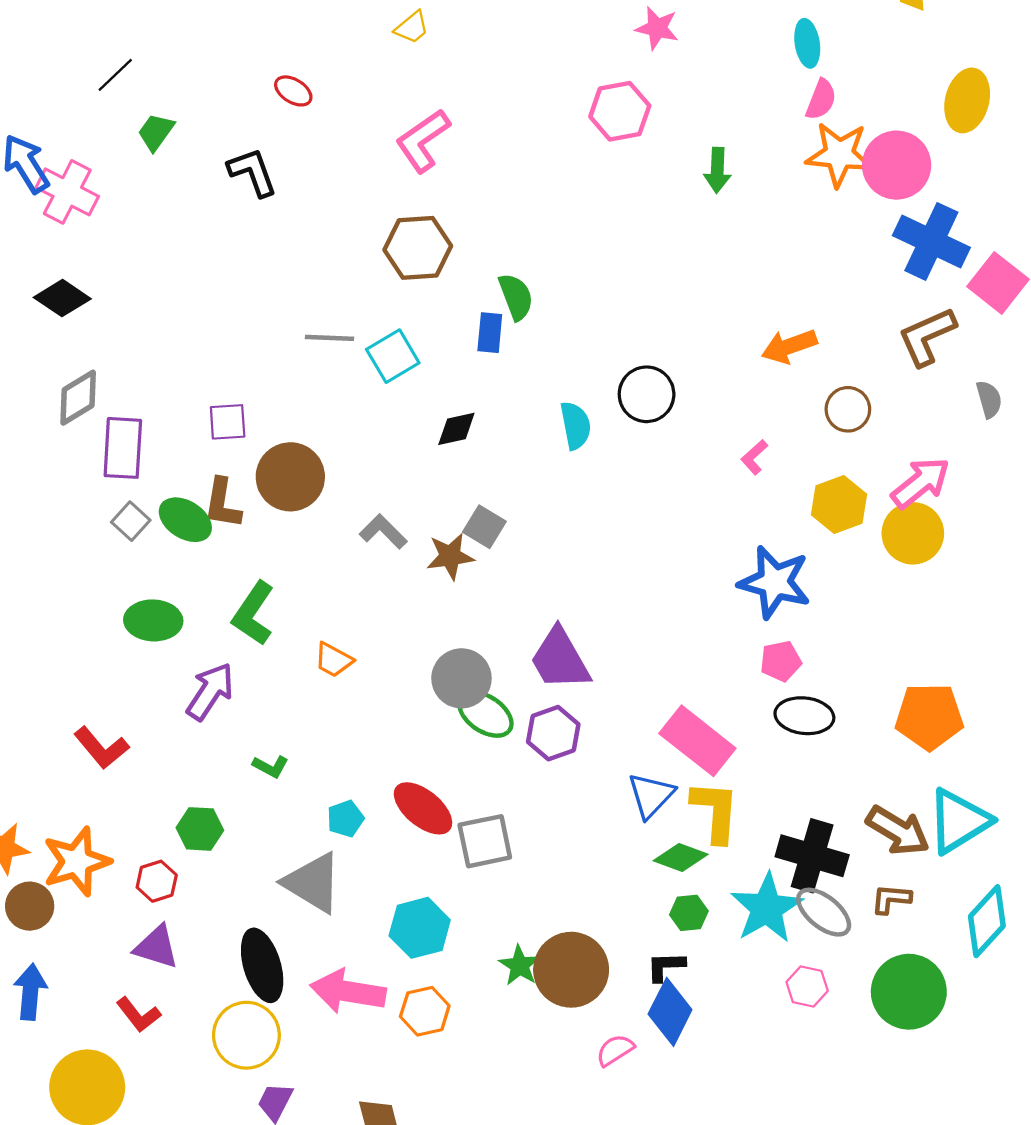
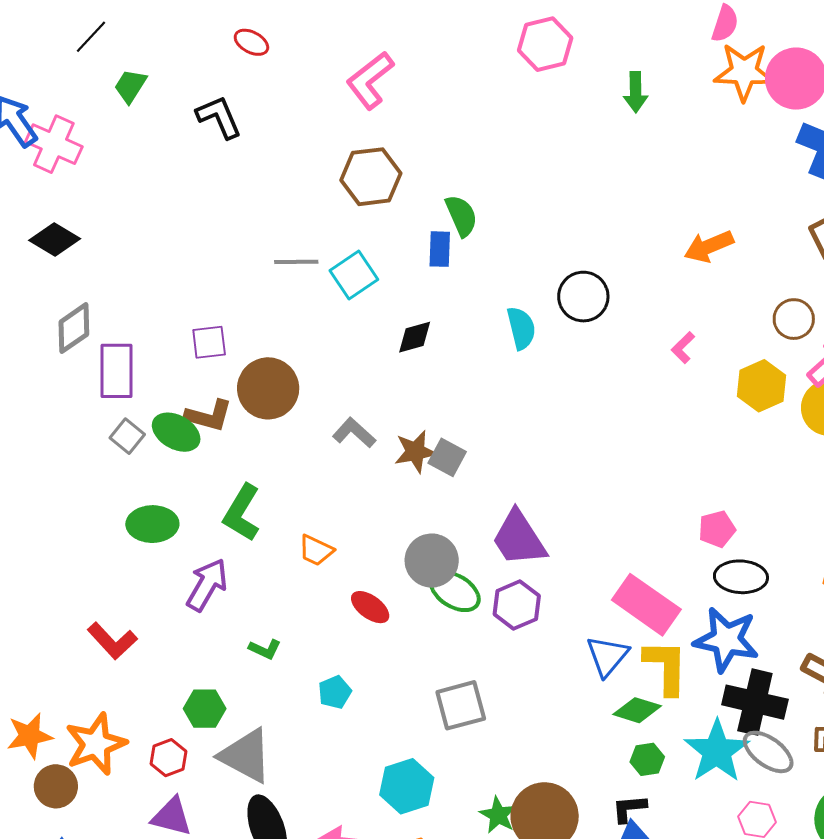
brown circle: (848, 409) -> (794, 319), moved
brown L-shape: (222, 503) -> (209, 416), turned -81
gray square: (484, 527) -> (447, 457), moved
blue star: (775, 582) -> (726, 640), moved
red ellipse: (423, 808) -> (370, 607), moved, size x0.7
gray triangle: (313, 883) -> (246, 756), moved

